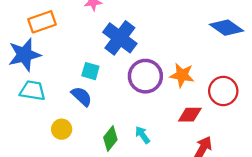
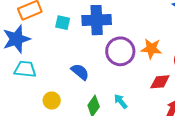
blue cross: (120, 38) -> (97, 20), turned -36
cyan square: (90, 71) -> (63, 23), moved
blue semicircle: (82, 96) -> (80, 72), moved

